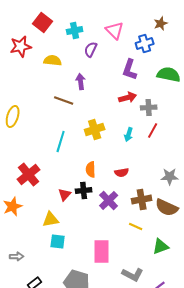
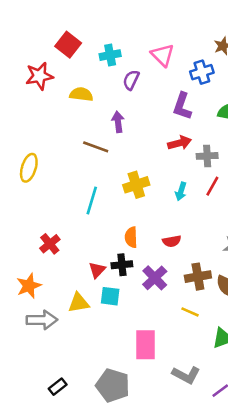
red cross: (29, 174) -> (50, 244), size x0.7
cyan square: (58, 242) -> (110, 296), moved
gray arrow: (17, 256) -> (42, 320), moved, size x1.6

